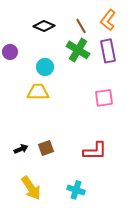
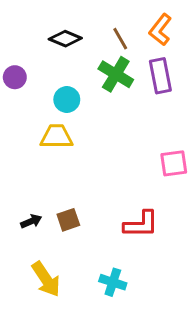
pink square: (104, 98) -> (174, 163), moved

